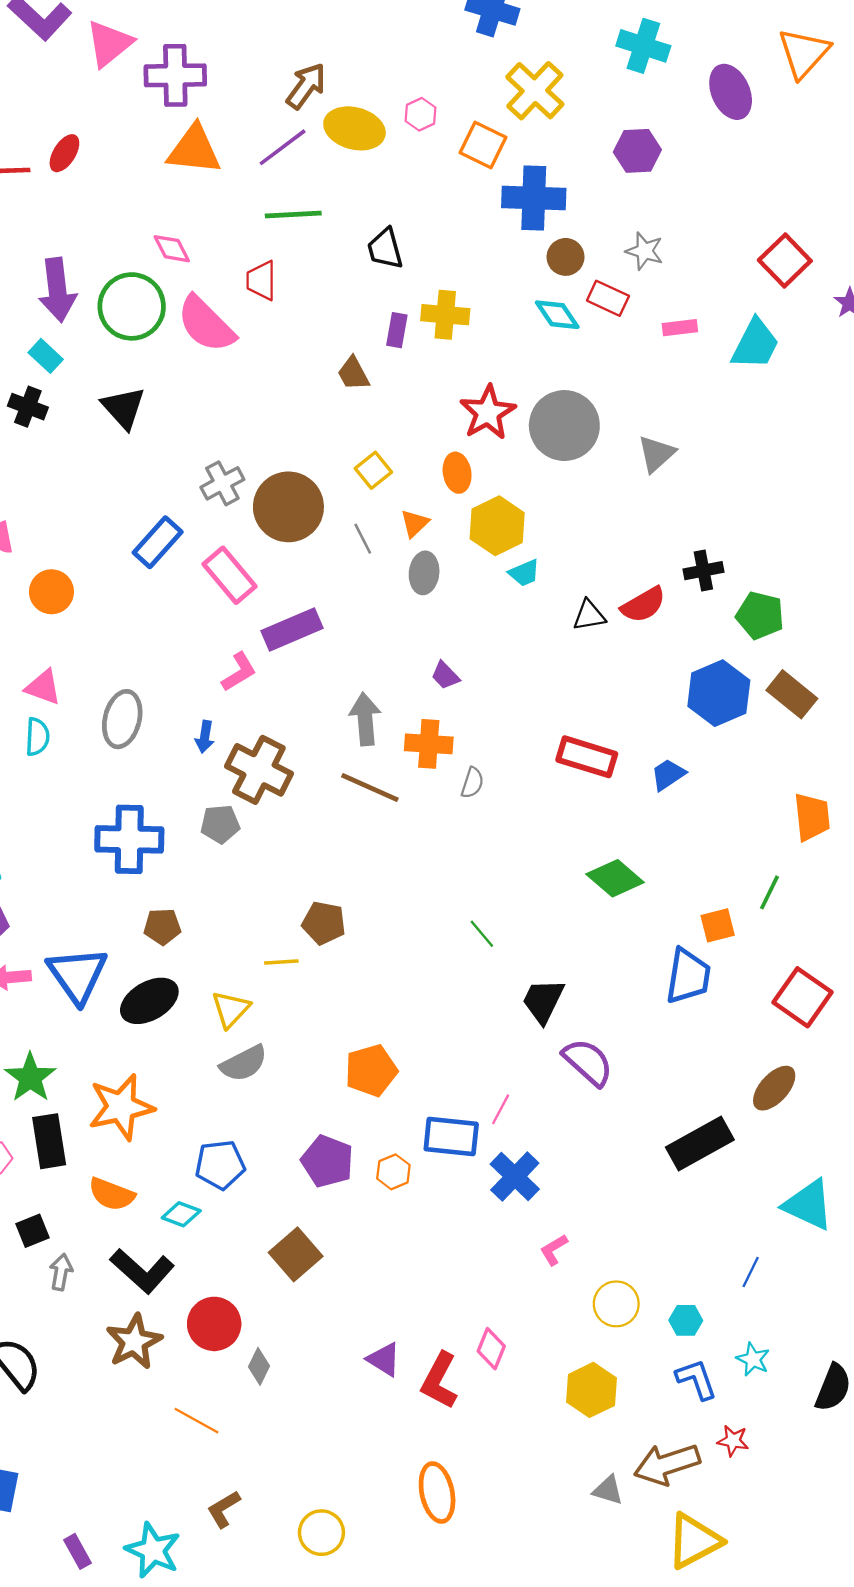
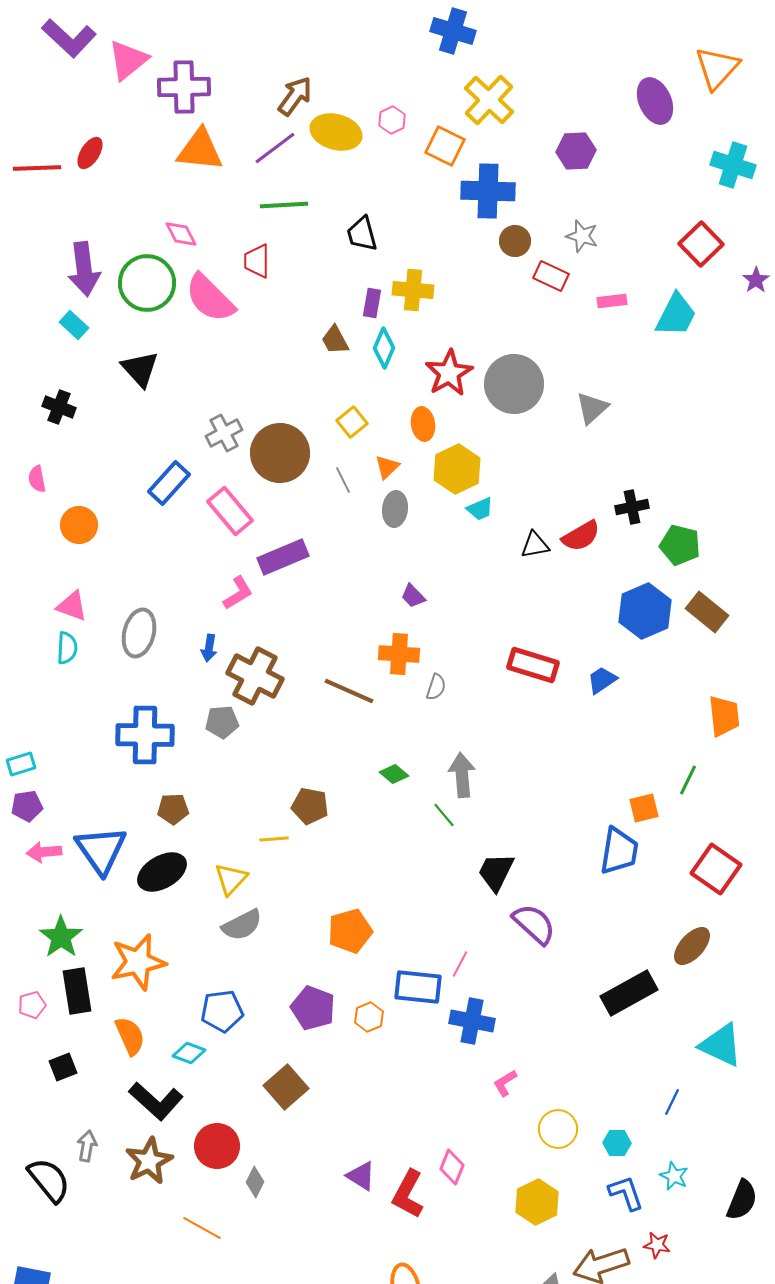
cyan cross: (643, 46) -> (733, 165), moved
cyan diamond: (557, 315) -> (384, 348), moved, turned 57
black cross: (28, 407) -> (59, 407), moved
gray arrow: (365, 719) -> (462, 775), moved
green diamond: (615, 878) -> (394, 774), moved, size x0.6
blue cross: (515, 1177) -> (472, 1021), turned -33
orange semicircle: (112, 1194) -> (130, 1036), turned -135
gray arrow: (61, 1272) -> (87, 1146), moved

